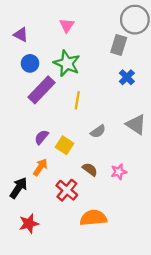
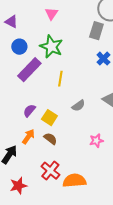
brown semicircle: (90, 169) -> (50, 139), moved
red cross: (67, 190) -> (50, 171), moved

